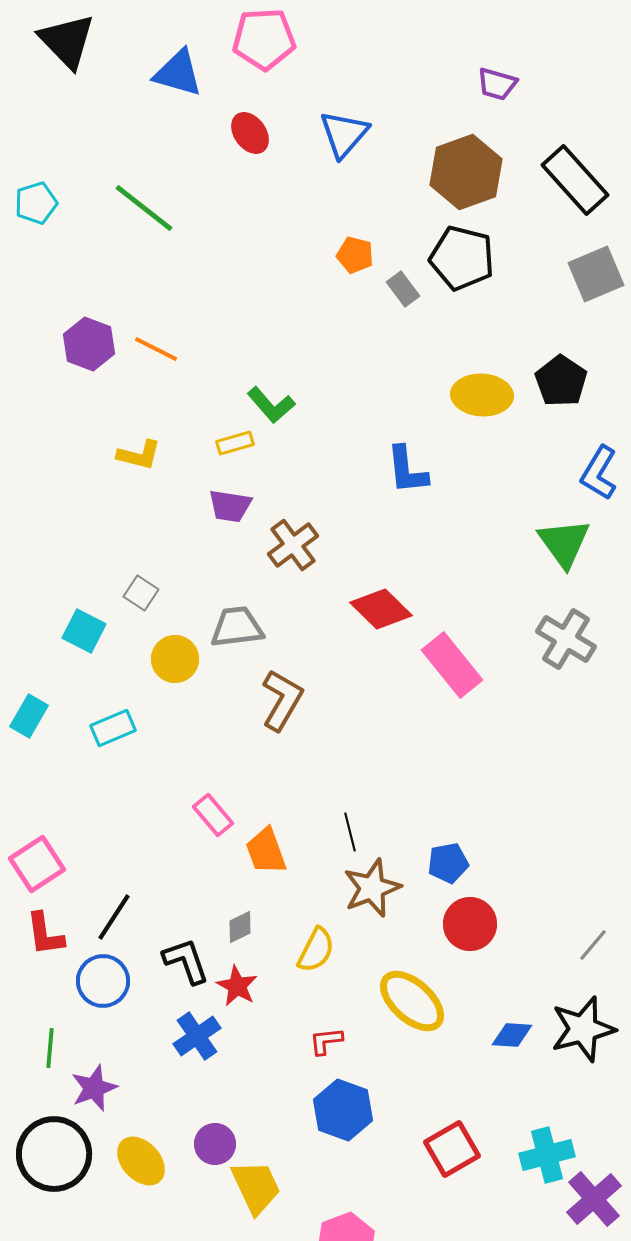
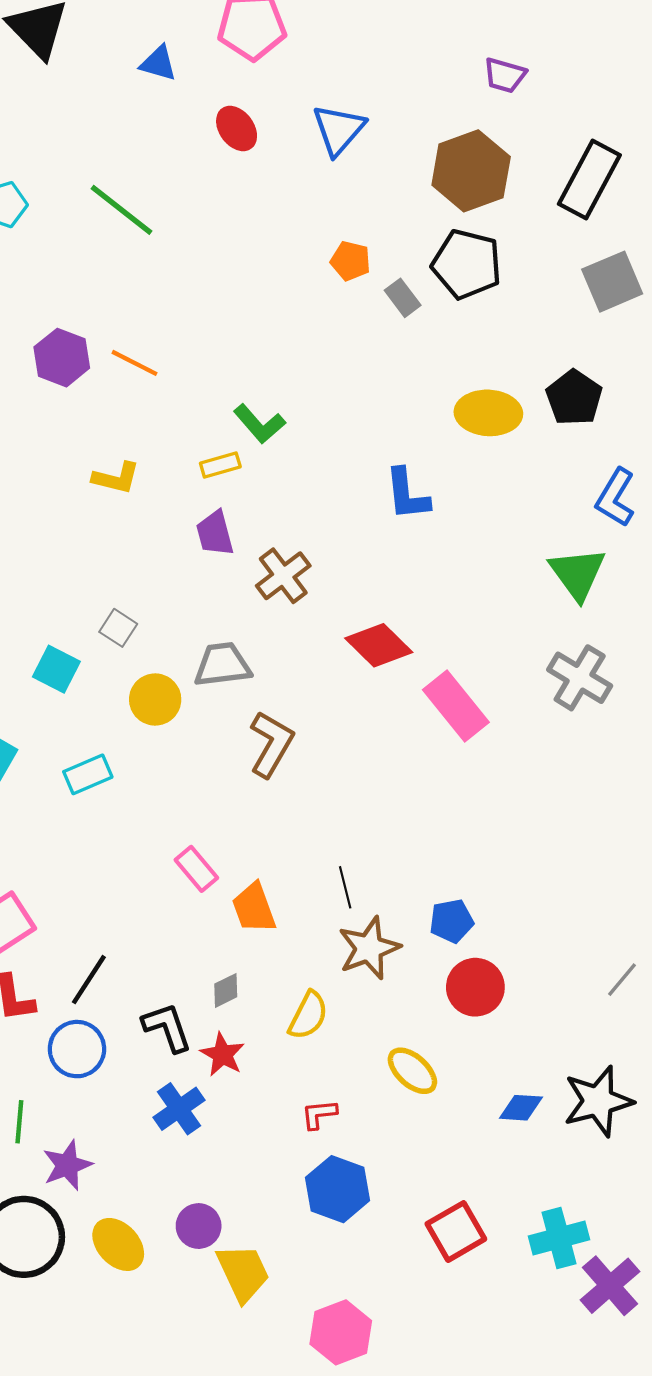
blue triangle: (178, 73) -> (158, 63), size x0.7
black rectangle: (575, 180) -> (589, 180), turned 70
purple trapezoid: (230, 506) -> (215, 533), turned 66
gray line: (593, 945) -> (622, 980), moved
yellow ellipse: (412, 1001) -> (412, 1071), size x0.7

